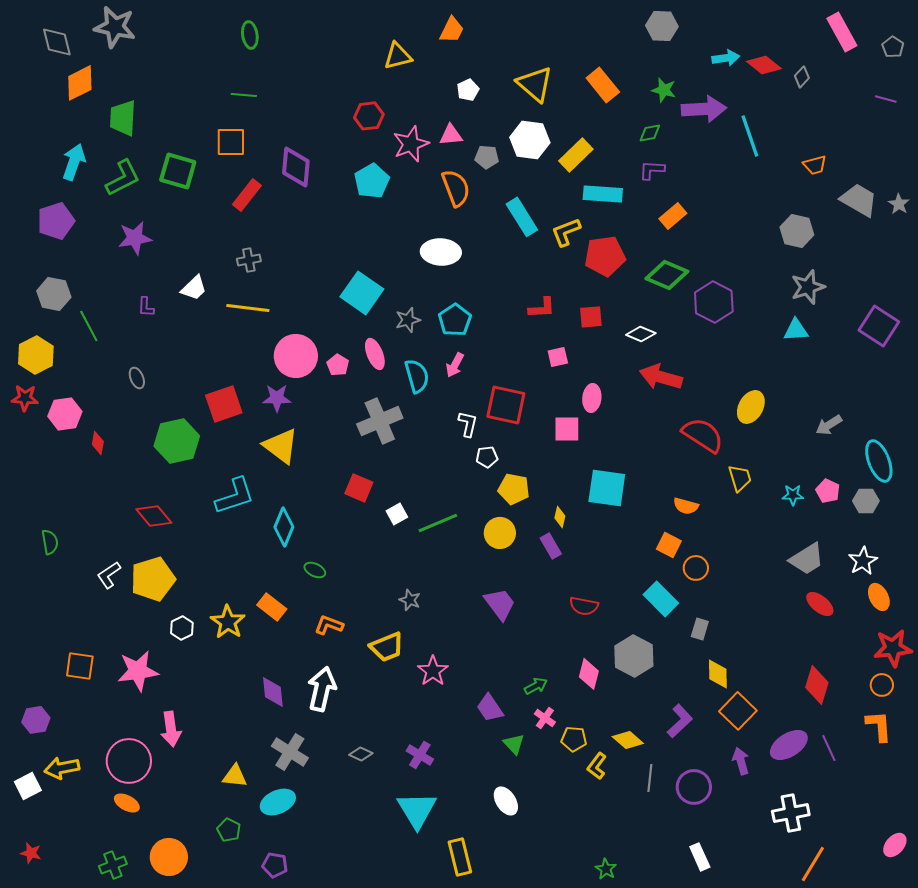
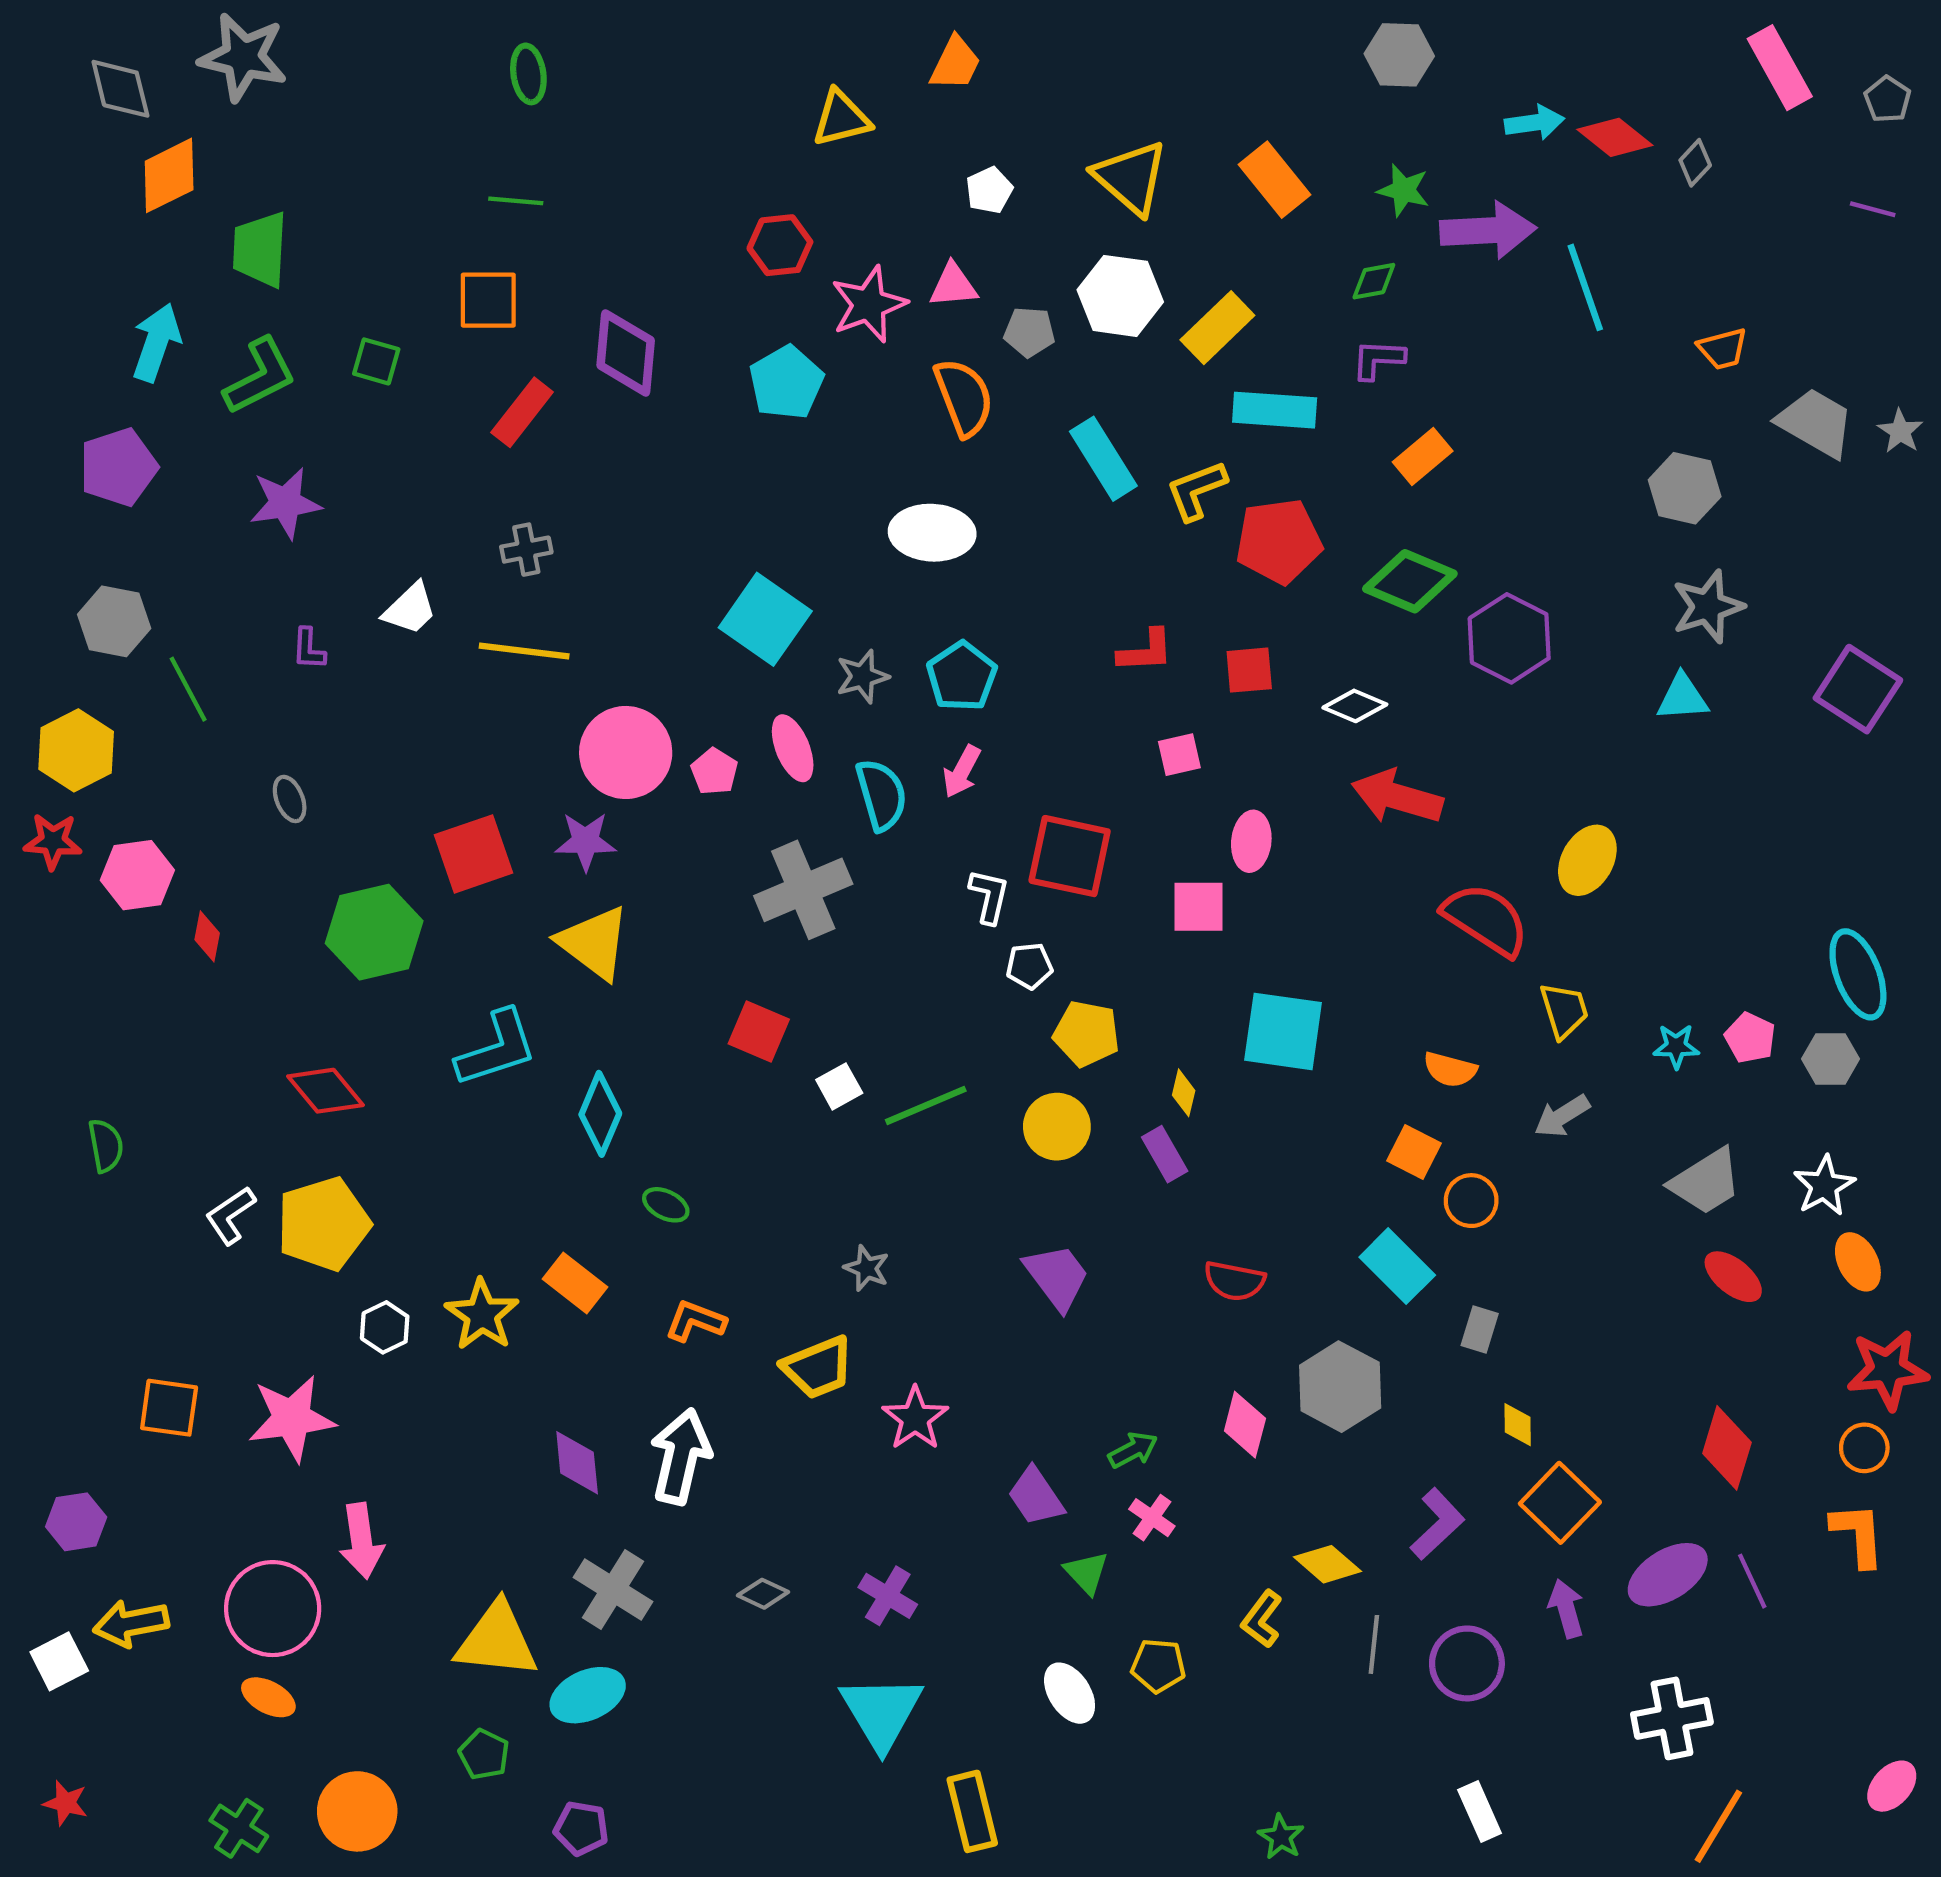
green square: (178, 171) -> (376, 361), size x0.6
gray arrow: (829, 425) -> (1562, 1116), moved
yellow diamond: (718, 674) -> (1518, 1425), size x0.7
yellow pentagon: (574, 739) -> (1158, 1666), moved
yellow triangle: (235, 776) -> (497, 1640), size x1.6
green cross: (113, 865) -> (239, 1828), turned -36

